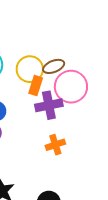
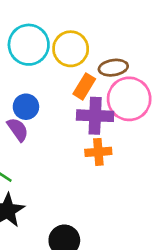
yellow circle: (30, 69) -> (71, 49), moved
orange cross: (55, 145) -> (98, 152), moved

